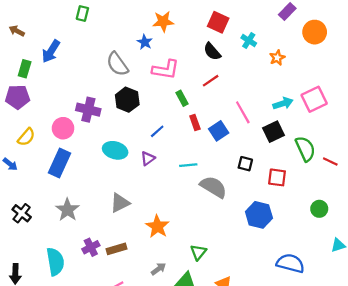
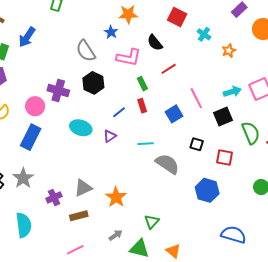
black semicircle: (212, 52) -> (155, 43), moved
red rectangle: (195, 123) -> (142, 106), moved
gray triangle: (120, 203) -> (83, 188), moved
gray star: (67, 210) -> (23, 178), moved
purple cross: (91, 247) -> (54, 197), moved

